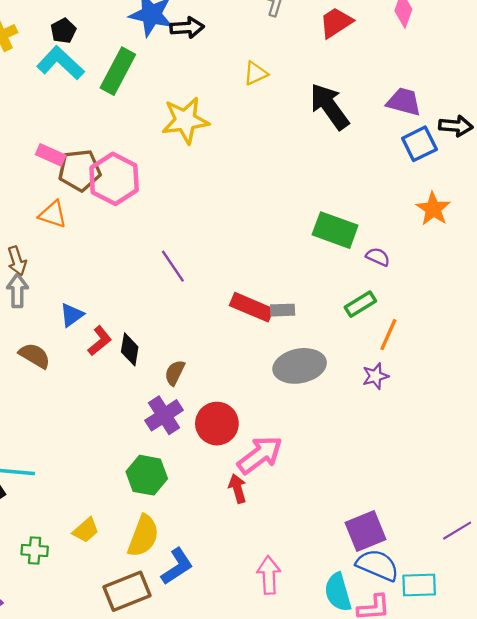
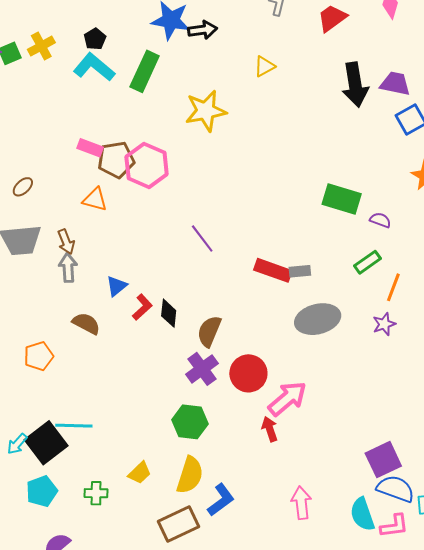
black arrow: (329, 106) -> (355, 85), moved, turned -150
brown semicircle: (175, 373) -> (209, 331), size x1.4

